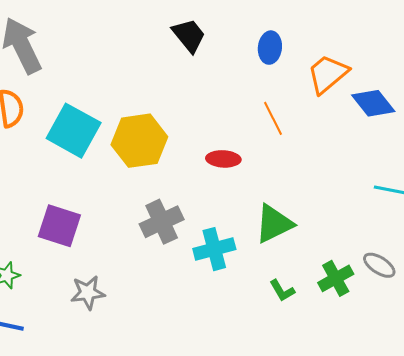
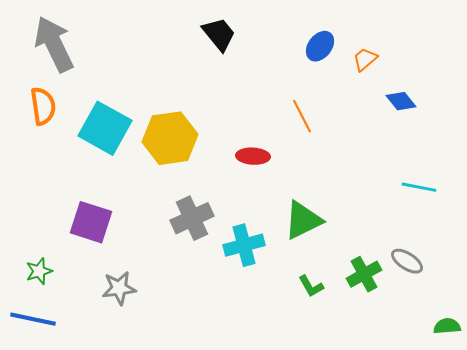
blue ellipse: (270, 48) -> (320, 46), moved, turned 32
orange trapezoid: (328, 74) -> (365, 59), moved, size x0.6
blue diamond: (373, 103) -> (401, 101), size x0.7

